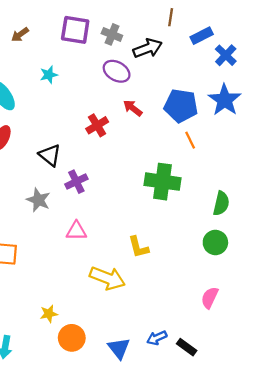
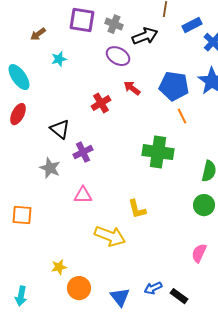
brown arrow: (20, 34) -> (38, 34), moved

